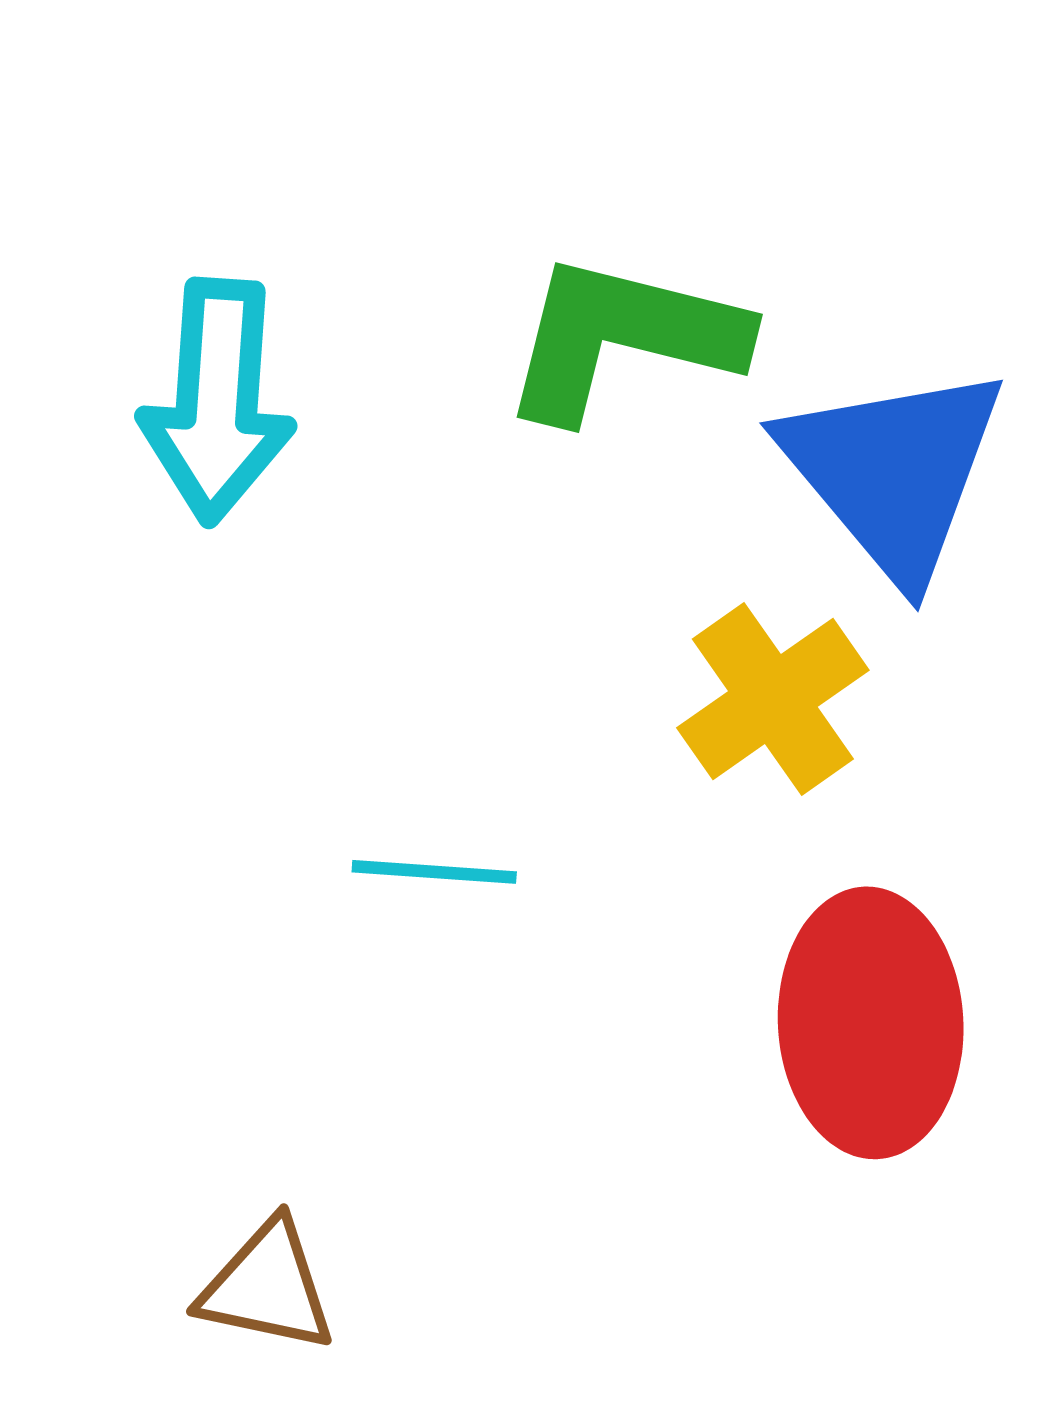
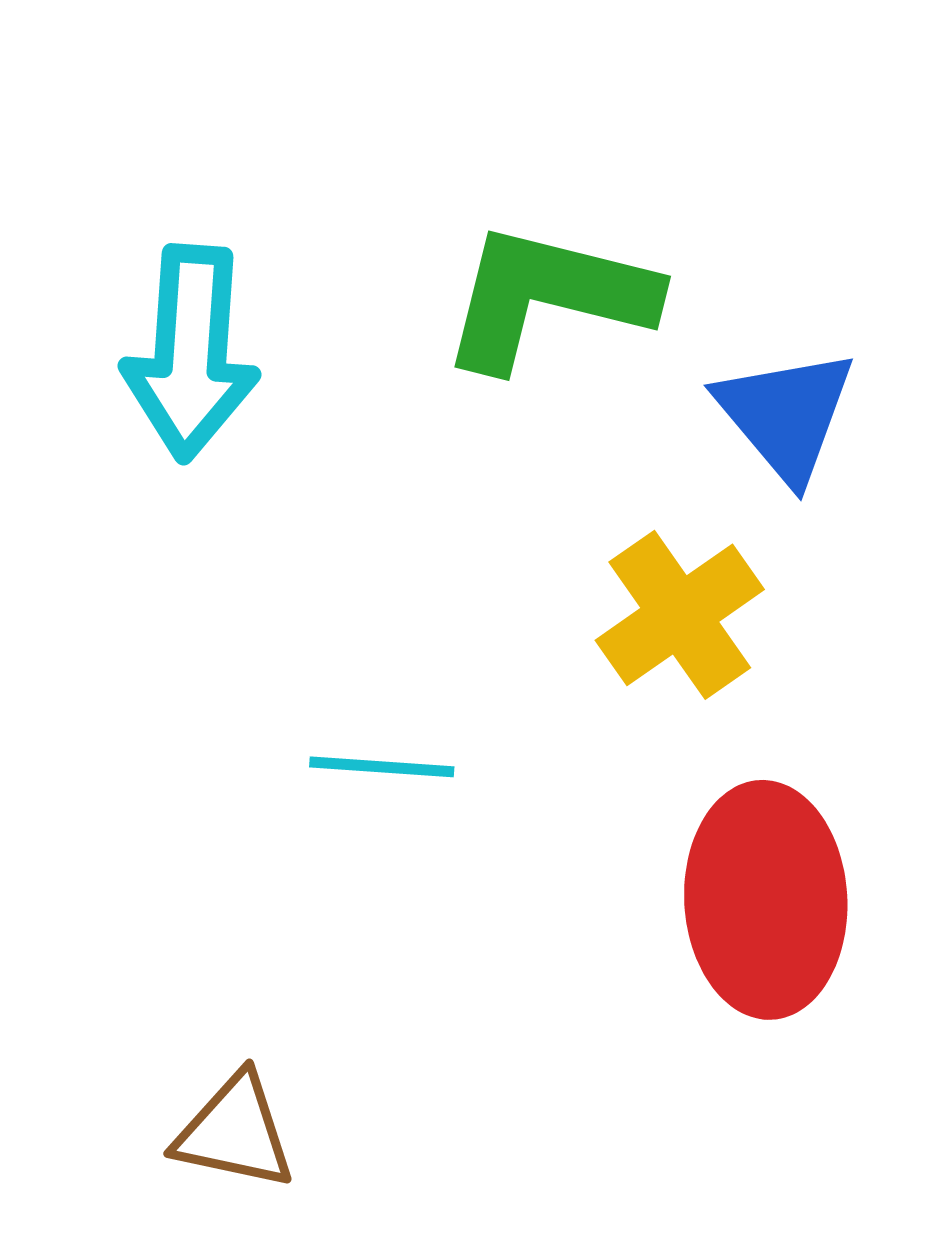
blue triangle: (893, 472) -> (786, 415), size x0.7

